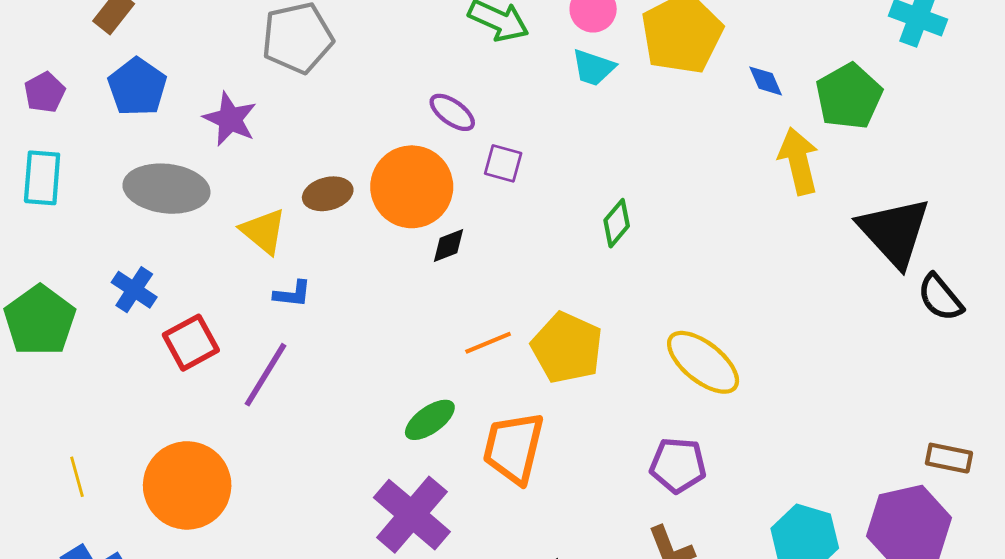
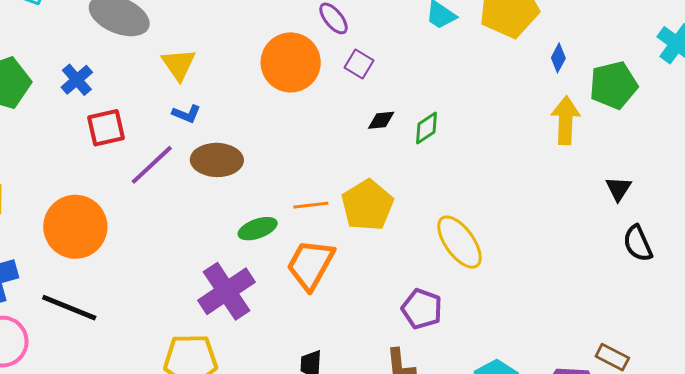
blue diamond: (766, 81) -> (558, 58), turned 36
brown ellipse: (328, 194) -> (217, 160), moved, size x1.4
black triangle: (894, 232) -> (618, 189), size x0.5
black diamond: (448, 245) -> (381, 120), moved
orange line: (488, 343) -> (311, 205), moved

